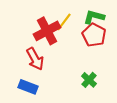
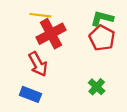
yellow line: (64, 22) -> (40, 15), moved, turned 60

